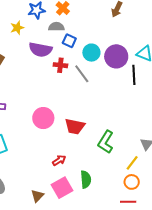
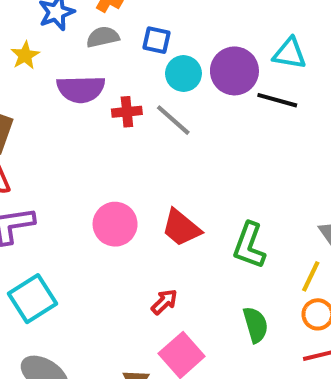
blue square: (69, 41) -> (157, 40), moved
black line: (134, 75) -> (277, 100), turned -60
red trapezoid: (75, 126) -> (181, 228), turned 40
green semicircle: (86, 179) -> (256, 325), moved

